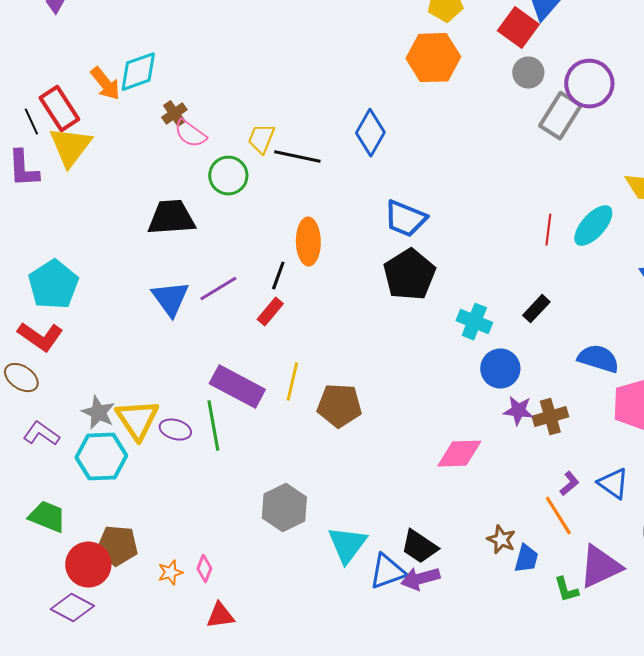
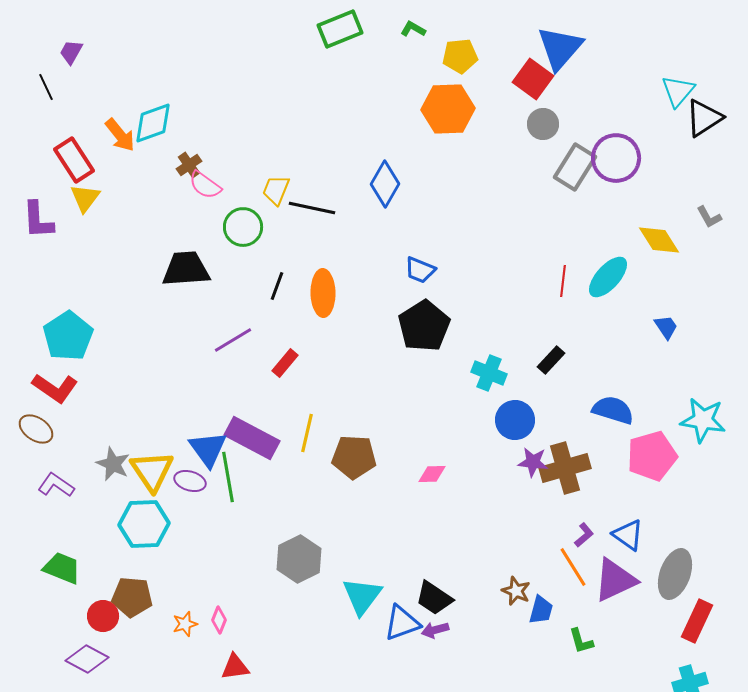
purple circle: (589, 84) -> (616, 158), moved
black line: (31, 122) -> (46, 87), moved
yellow triangle: (70, 147) -> (85, 198), size x0.7
blue trapezoid: (405, 219) -> (420, 270), size x0.7
black line: (278, 276) -> (277, 286), moved
blue triangle: (170, 299) -> (208, 449), moved
brown cross: (550, 417) -> (565, 468), size x1.4
pink diamond: (459, 454) -> (432, 474), moved, size x0.6
cyan hexagon: (101, 457) -> (144, 524), moved
red circle: (88, 565) -> (103, 616), size x0.7
purple triangle: (600, 567) -> (615, 580), moved
purple arrow: (420, 579) -> (435, 630), size x0.7

